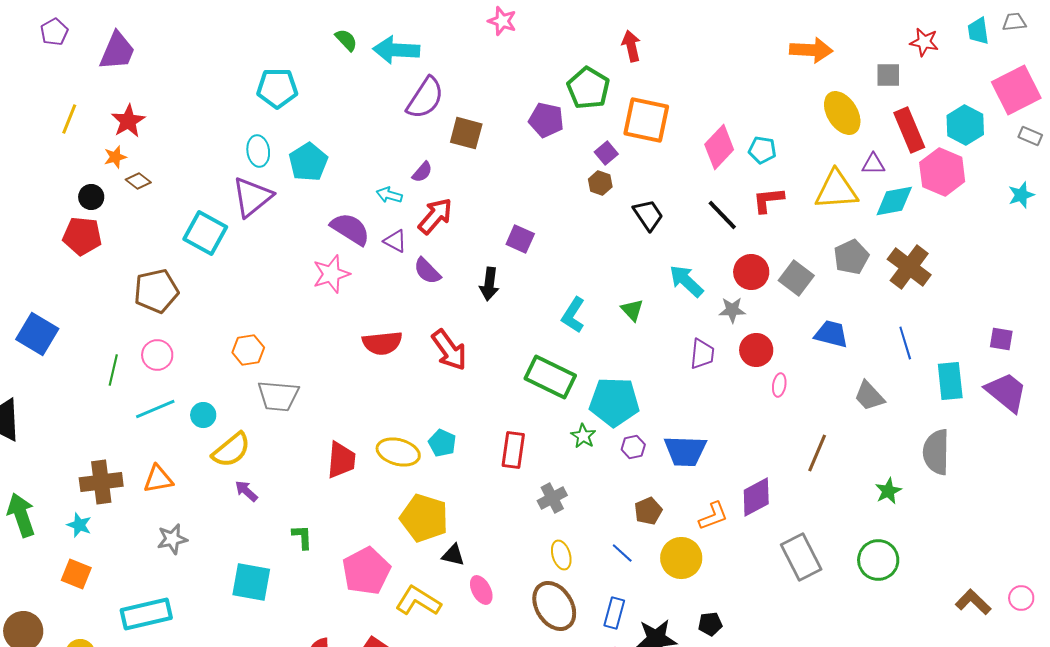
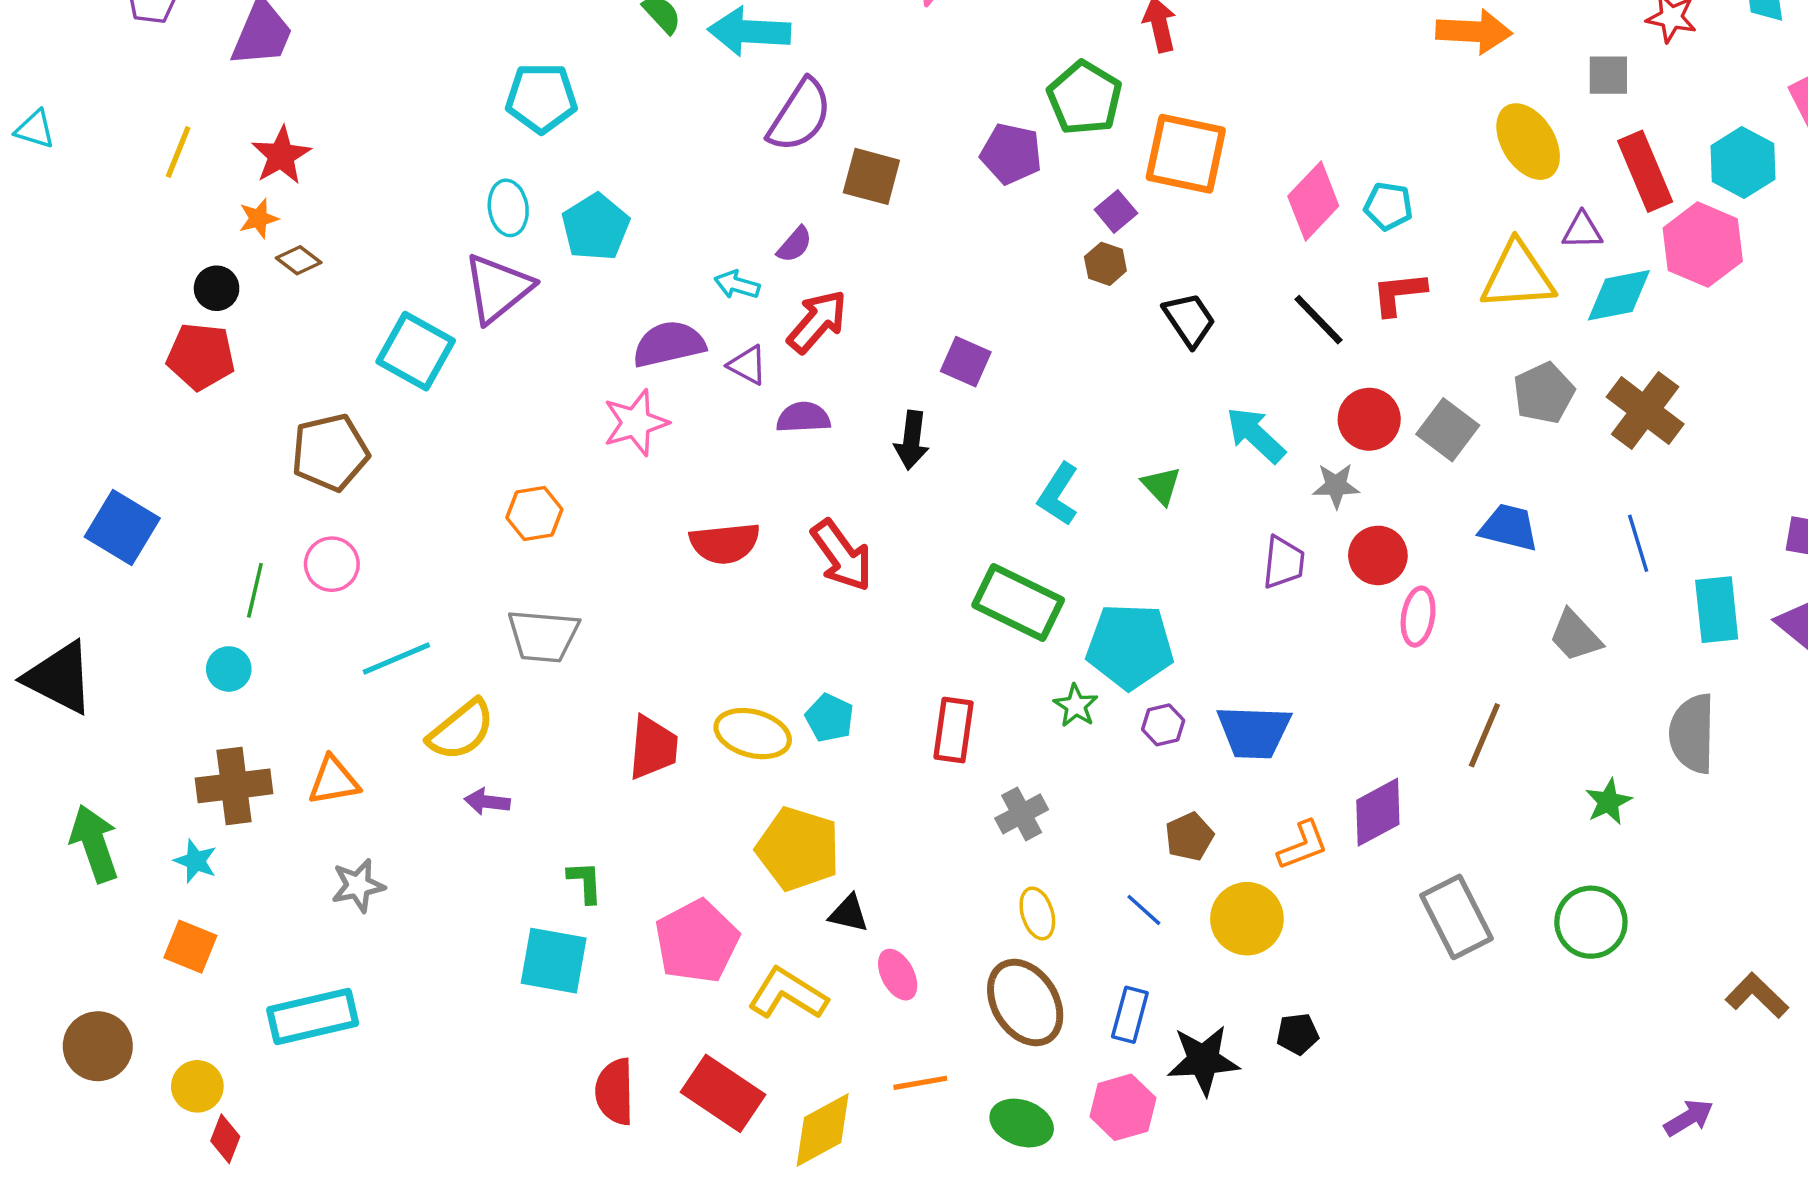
purple semicircle: (350, 229) -> (669, 344), turned -45
purple semicircle: (427, 271) -> (803, 417), turned 132
orange hexagon: (248, 350) -> (534, 514), moved
pink ellipse: (779, 385) -> (1418, 617), size x1.4
cyan line: (155, 409) -> (396, 658), moved
cyan circle: (203, 415) -> (229, 669), moved
purple arrow: (246, 491) -> (487, 802), turned -35
cyan square: (251, 582) -> (554, 961), moved

